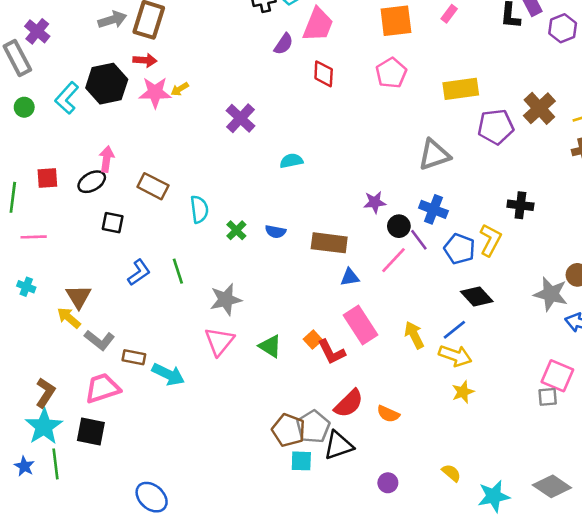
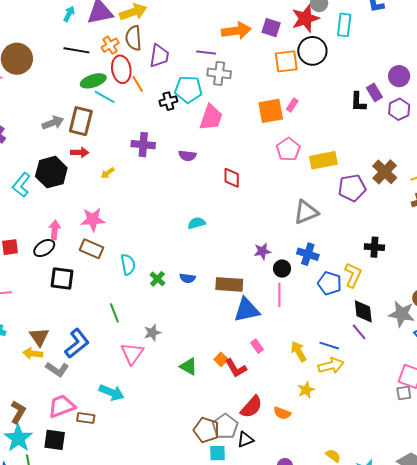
pink rectangle: (449, 14) -> (292, 105), moved
purple semicircle: (284, 44) -> (187, 156), moved, turned 66
pink pentagon: (391, 73) -> (288, 149), moved
red diamond: (324, 74) -> (232, 178), moved
pink star: (155, 92) -> (93, 219), moved
purple cross: (240, 118) -> (143, 145), moved, turned -35
black square: (113, 223) -> (62, 279), size x1.4
purple line: (419, 240) -> (359, 332), moved
pink line: (393, 260) -> (279, 295), turned -40
blue L-shape: (139, 273) -> (77, 343), moved, size x1.4
blue triangle: (350, 277) -> (247, 310), size x1.8
black diamond: (477, 296) -> (363, 311), moved, turned 40
gray star: (226, 300) -> (152, 333), size x0.7
yellow arrow: (69, 318) -> (33, 353), turned -30
pink rectangle: (361, 325) -> (257, 346), size x0.5
blue line: (454, 330) -> (329, 346), turned 60
pink triangle: (219, 341) -> (132, 353), moved
yellow arrow: (455, 356) -> (331, 366), turned -30
brown rectangle: (134, 357) -> (86, 418), moved
yellow star: (463, 392) -> (306, 390), moved
black triangle: (338, 445) -> (245, 440), size x0.7

